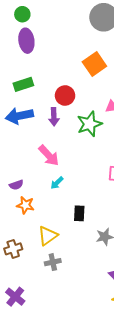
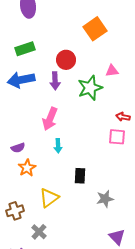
pink arrow: (49, 155) -> (50, 119), turned 65
cyan arrow: (57, 183) -> (58, 146), turned -48
orange star: (25, 205) -> (27, 168), turned 30
gray cross: (53, 262) -> (39, 232), moved, turned -35

